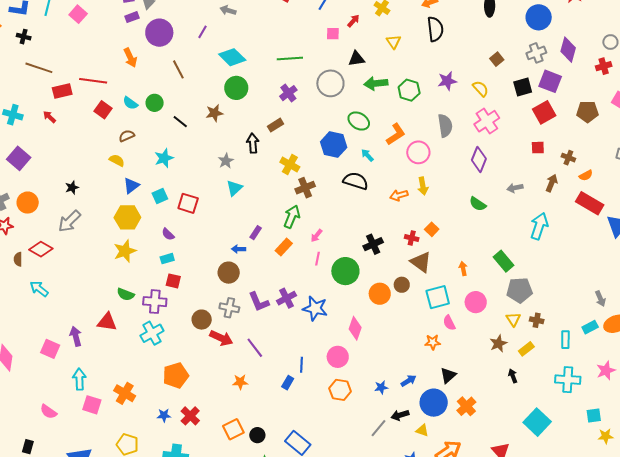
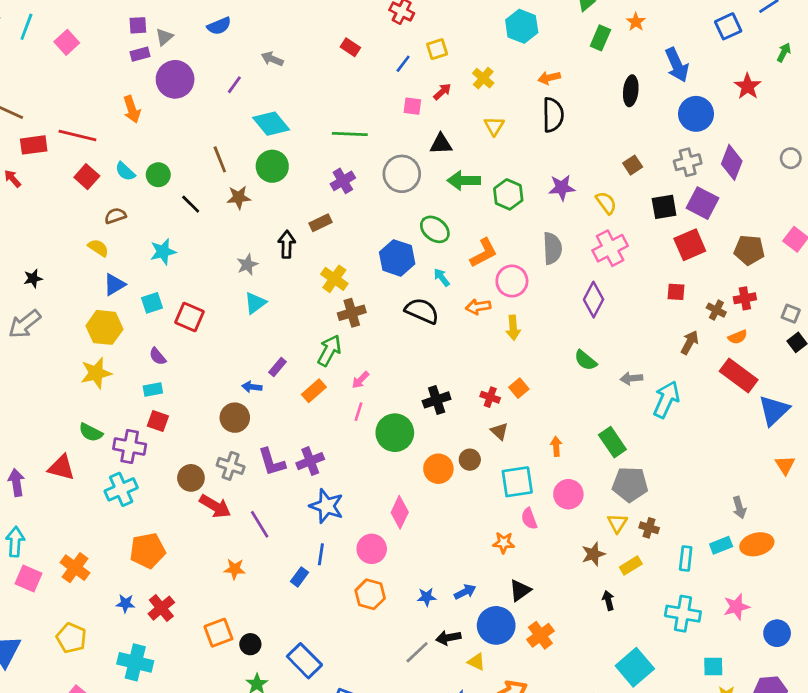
red cross: (604, 66) -> (745, 298), moved
brown line: (178, 69) -> (220, 159), moved
gray arrow: (515, 188) -> (631, 378), moved
orange arrow: (399, 195) -> (478, 307), moved
brown triangle: (421, 262) -> (499, 431), size x0.6
blue star: (315, 308) -> (327, 506), moved

